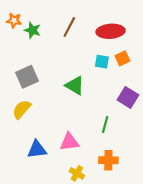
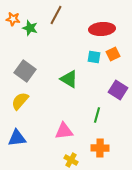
brown line: (69, 27) -> (56, 15), moved
gray square: (27, 77) -> (25, 71), turned -30
blue triangle: (37, 149) -> (17, 138), moved

